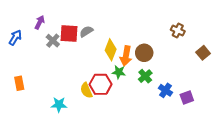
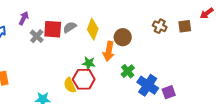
yellow diamond: (111, 50) -> (93, 29), moved
brown circle: (144, 53) -> (123, 37), moved
brown square: (203, 53) -> (185, 26), moved, turned 32
green star: (119, 72) -> (89, 63), moved
blue cross: (166, 90) -> (148, 85), size x1.5

